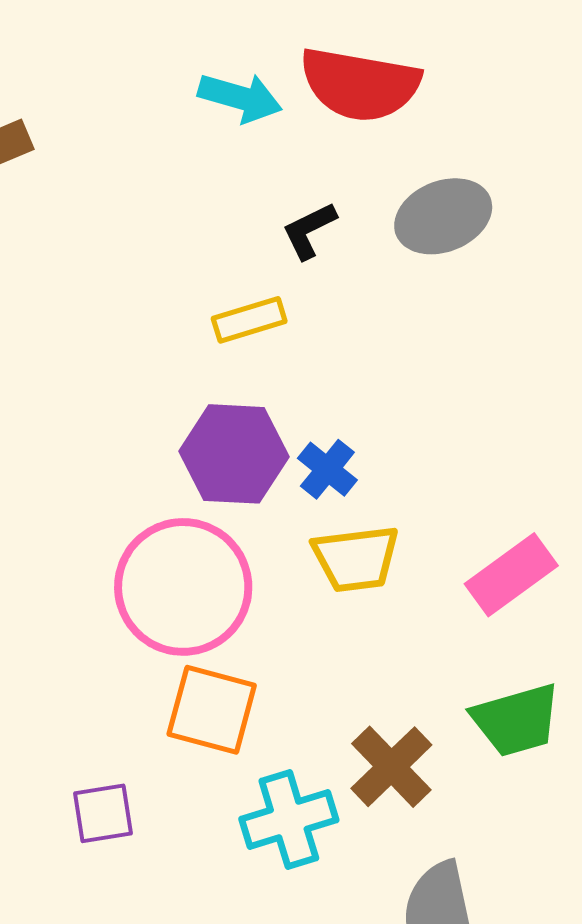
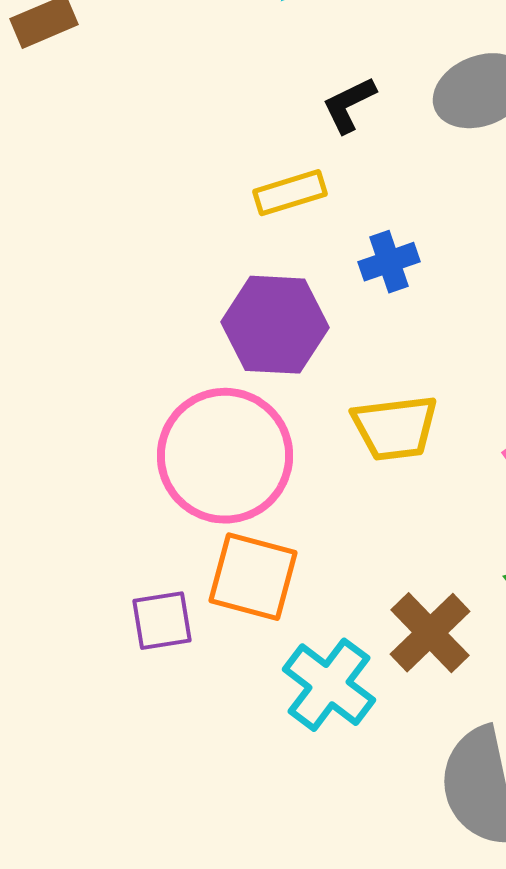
blue cross: (327, 469) -> (389, 262), moved, turned 32
purple square: (103, 813) -> (162, 621), moved
cyan cross: (289, 820) -> (329, 685), turned -36

